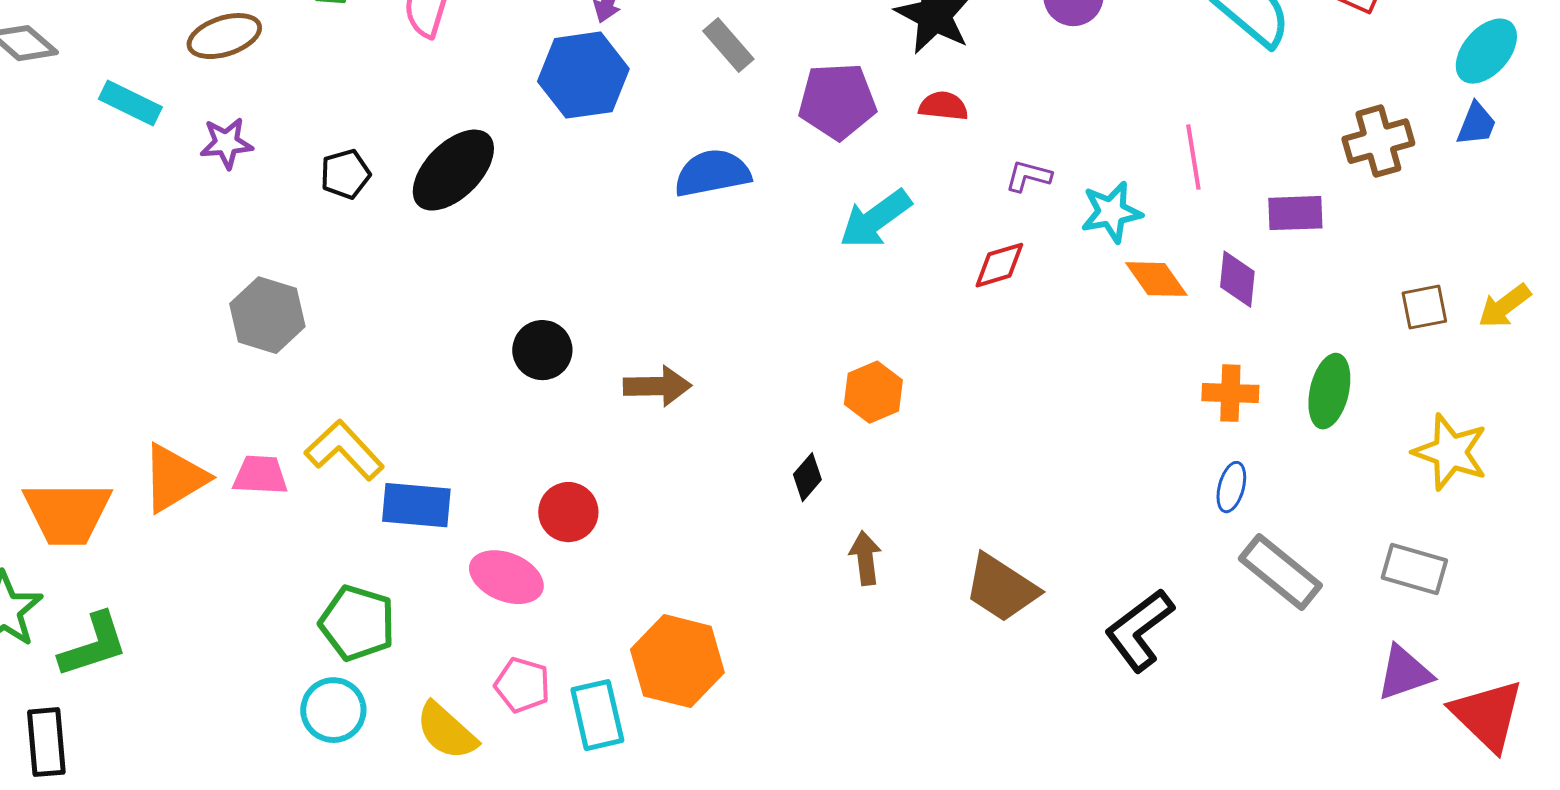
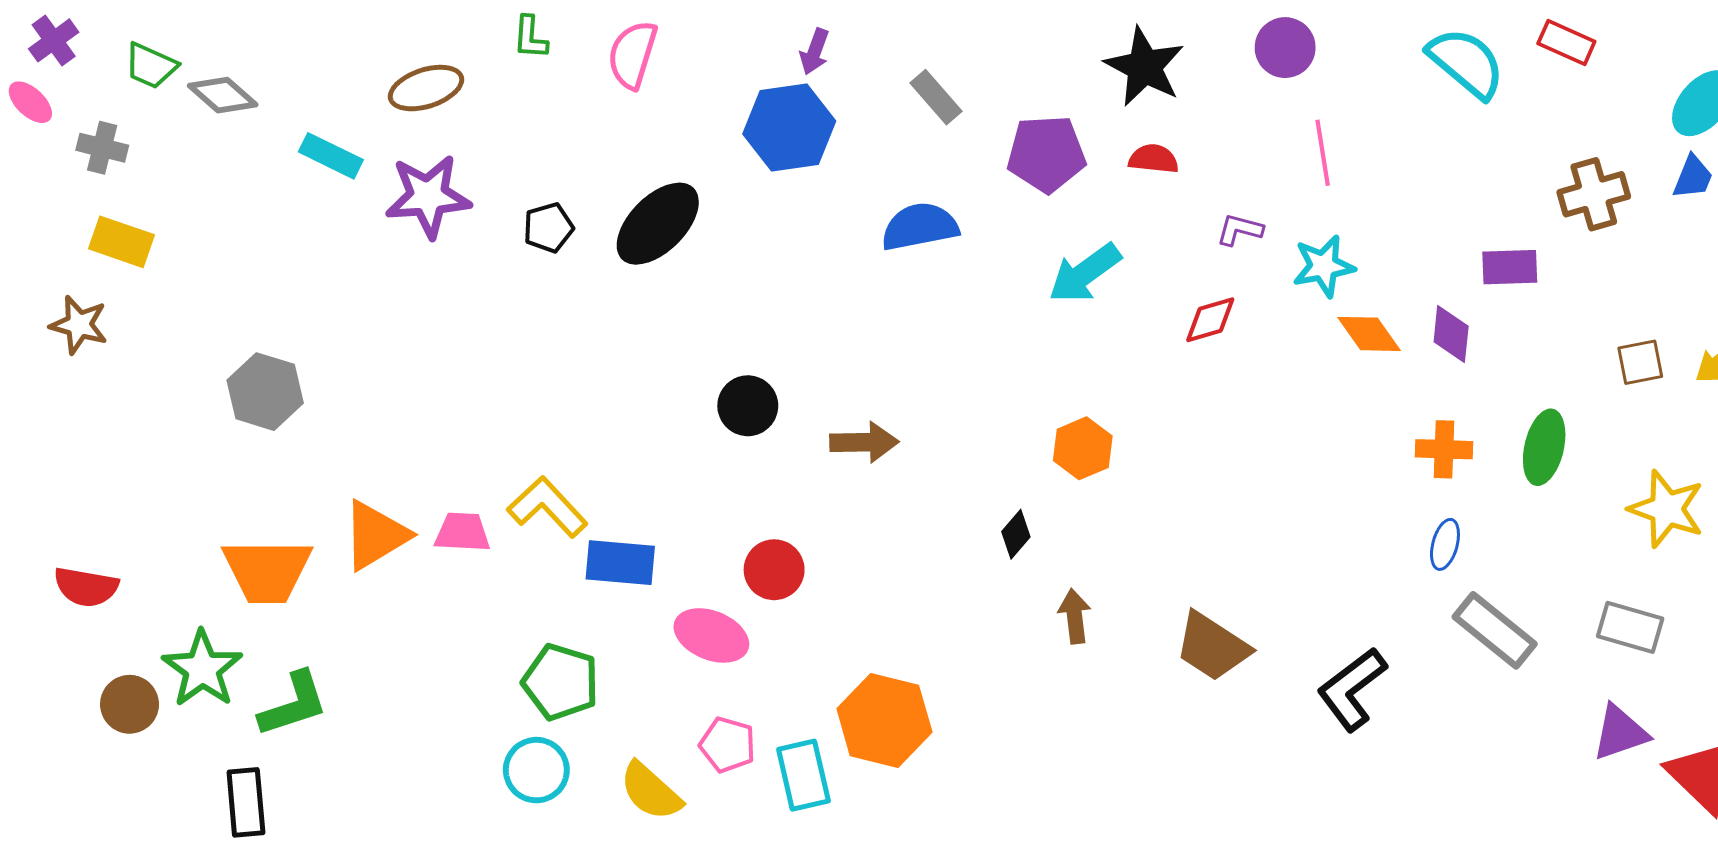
purple star: (226, 143) -> (428, 196), size x1.6
pink line: (1193, 157) -> (1323, 153), moved
gray hexagon: (267, 315) -> (265, 392), moved

